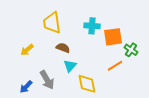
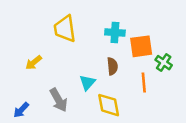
brown semicircle: (63, 48) -> (112, 66), moved, turned 64
orange line: (115, 66) -> (144, 83), turned -63
blue arrow: (26, 87) -> (21, 110), moved

